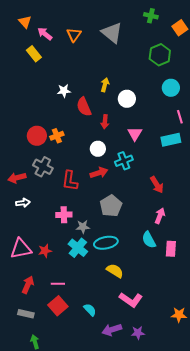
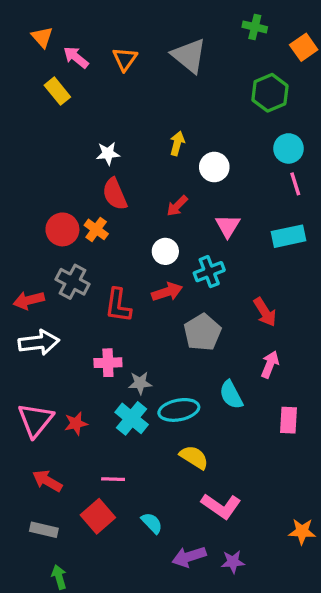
red semicircle: (84, 107) -> (115, 194), moved
pink line: (180, 117) -> (295, 184), moved
red arrow: (105, 122) -> (177, 206), turned 40
orange cross: (57, 136) -> (96, 229), turned -32
white arrow: (23, 203) -> (39, 342), size x1.6
gray pentagon: (111, 206) -> (202, 332), moved
cyan semicircle: (149, 240) -> (231, 395), moved
pink triangle: (21, 249) -> (35, 420), turned -40
pink line: (58, 284) -> (113, 479), moved
red arrow: (28, 285) -> (47, 481), turned -84

